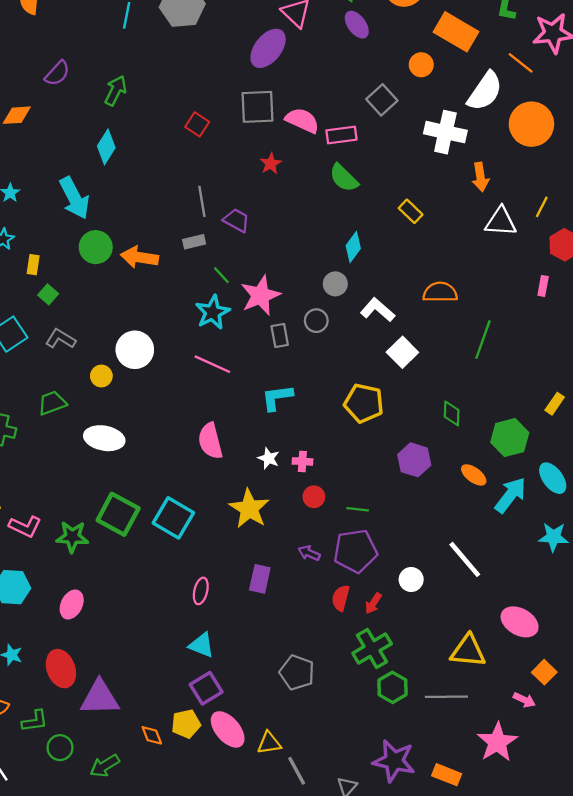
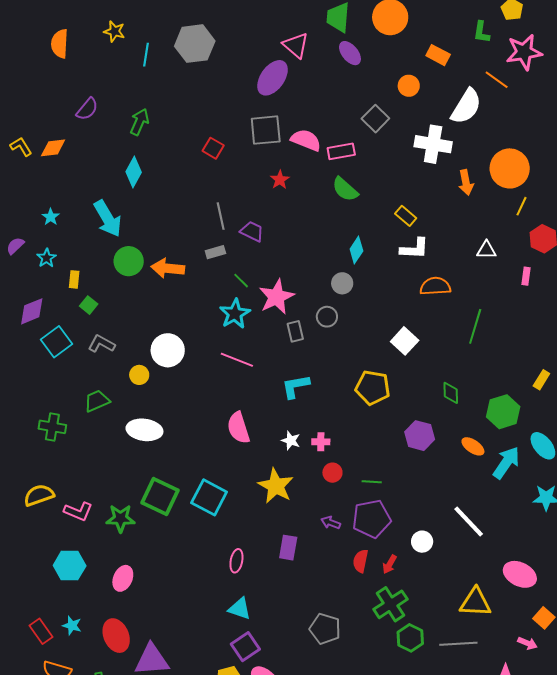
orange rectangle: (456, 32) -> (438, 55), size x0.6
orange circle: (531, 124) -> (510, 168), moved
white triangle: (501, 222) -> (486, 250), moved, size x0.7
white L-shape: (378, 310) -> (414, 249), moved, turned 144

